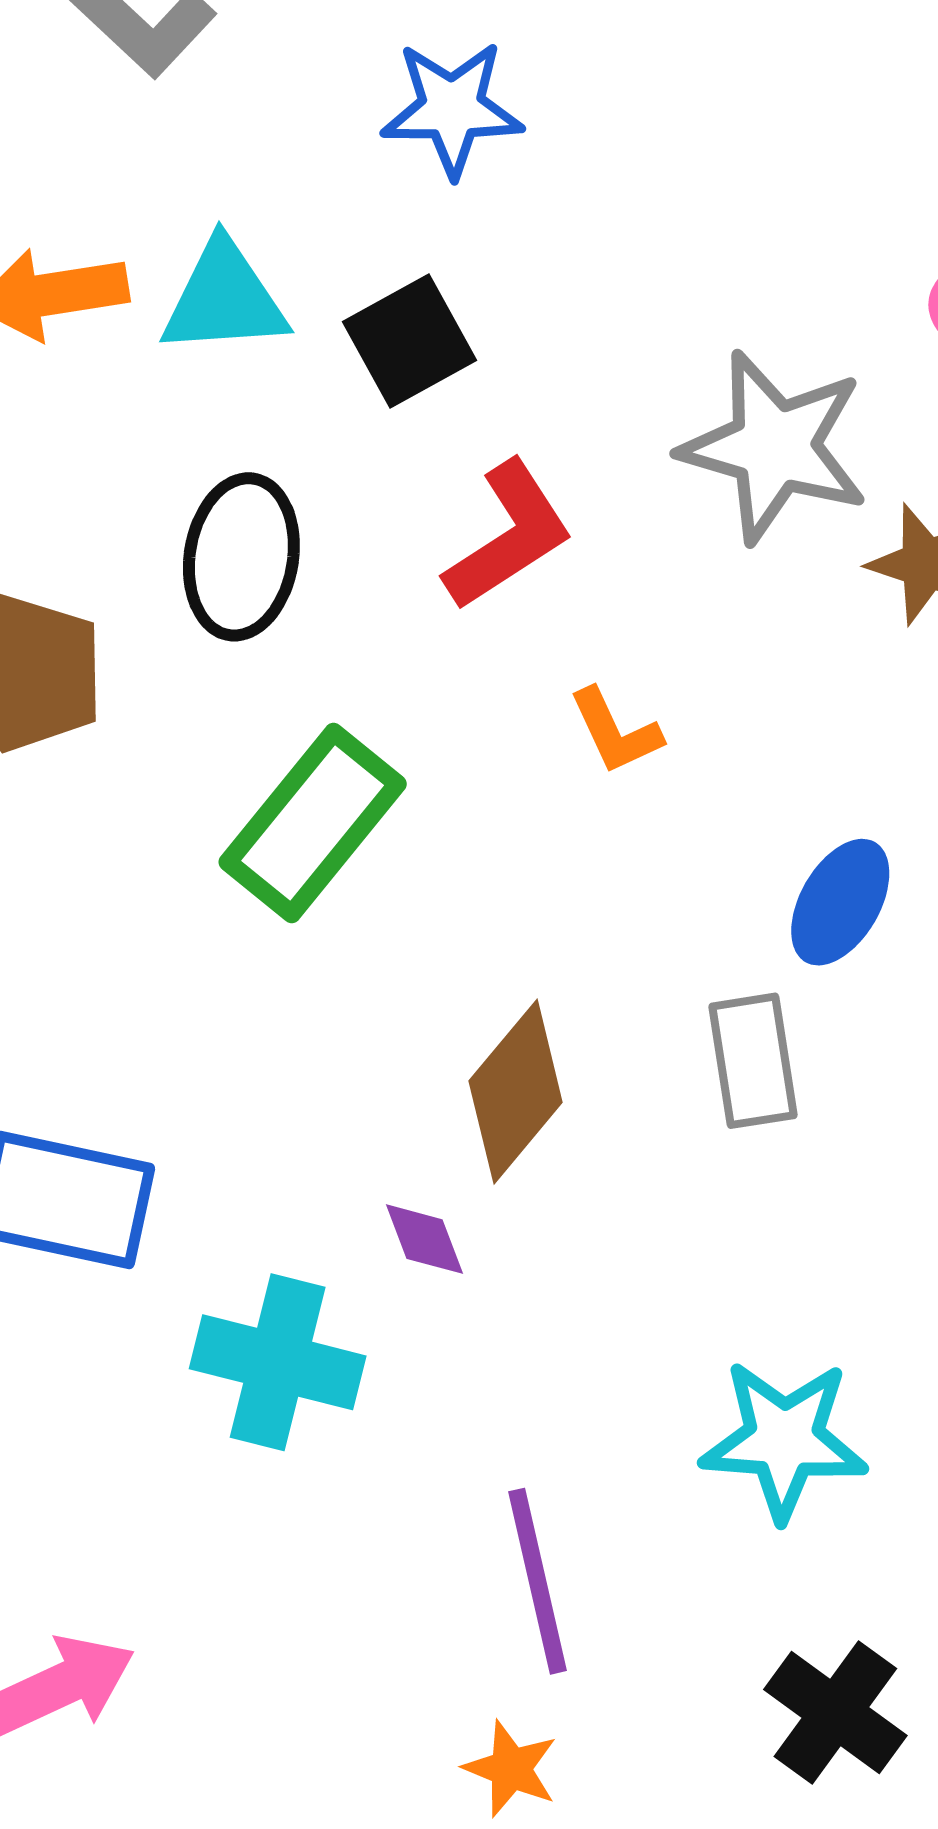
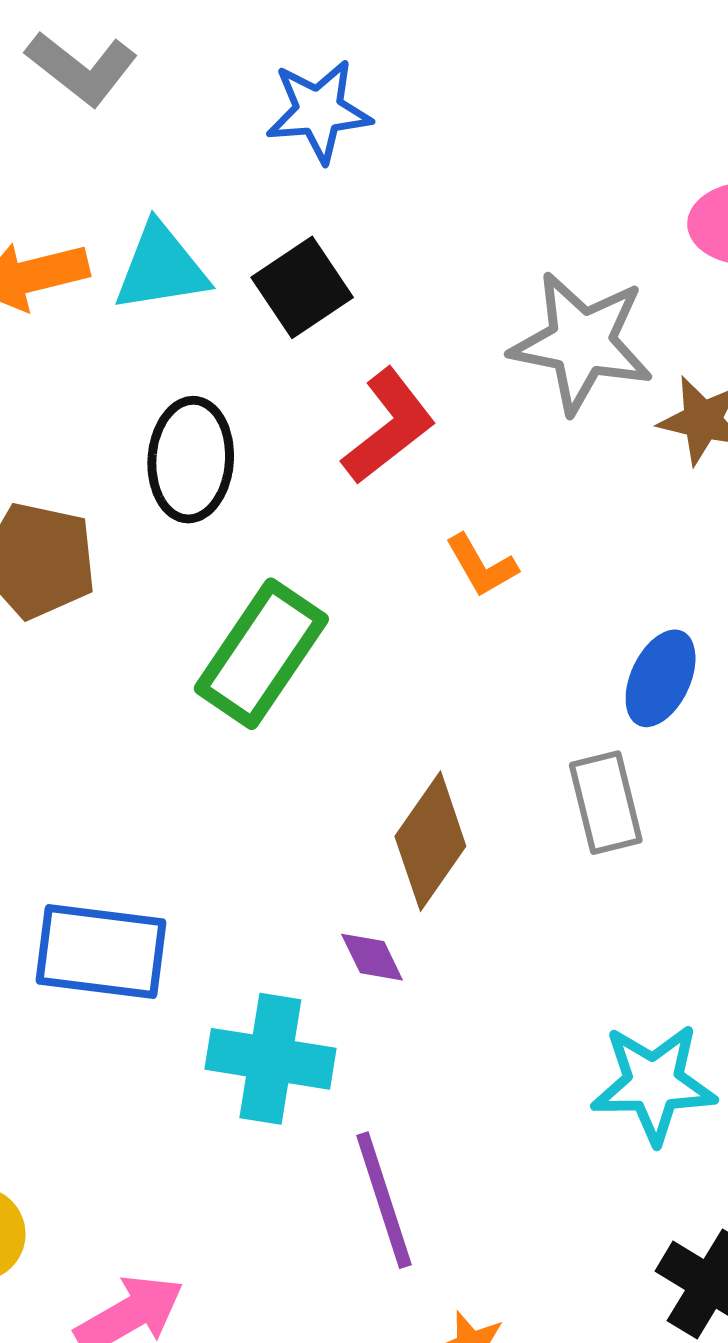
purple line: (537, 1581) -> (384, 1200), moved

